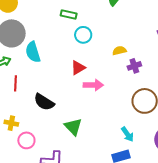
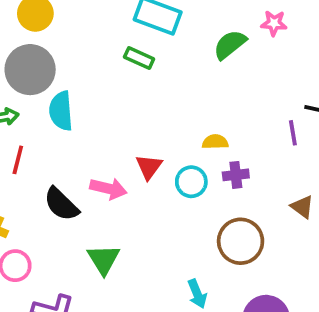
cyan circle: (83, 35) -> (191, 182), moved
red triangle: (78, 68) -> (149, 167), moved, turned -35
pink arrow: (93, 85) -> (108, 189), moved

